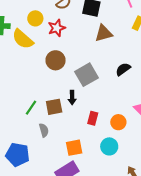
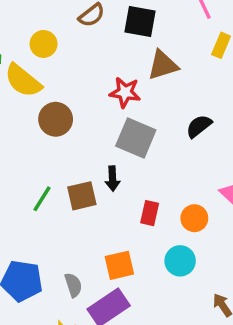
red star: (57, 28) -> (125, 92), moved, turned 30
brown circle: (56, 60) -> (56, 119), moved
gray square: (86, 75) -> (136, 138), turned -35
gray semicircle: (44, 130) -> (73, 285), moved

